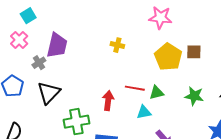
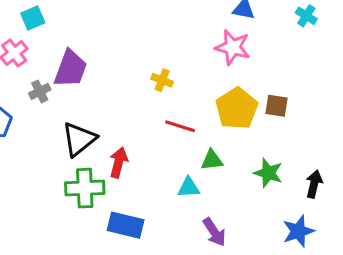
red line: (135, 88) -> (180, 126), moved
black triangle: (49, 93) -> (79, 139), moved
red arrow: (108, 101) -> (119, 162), moved

